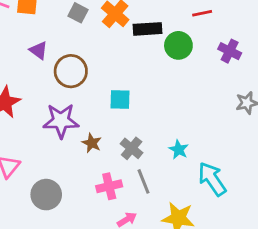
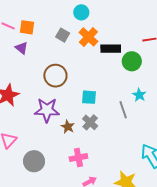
purple triangle: (39, 50) -> (21, 48), moved
gray cross: (132, 148) -> (90, 122), moved
cyan star: (179, 150) -> (139, 95), moved
gray line: (144, 181) -> (123, 110), moved

